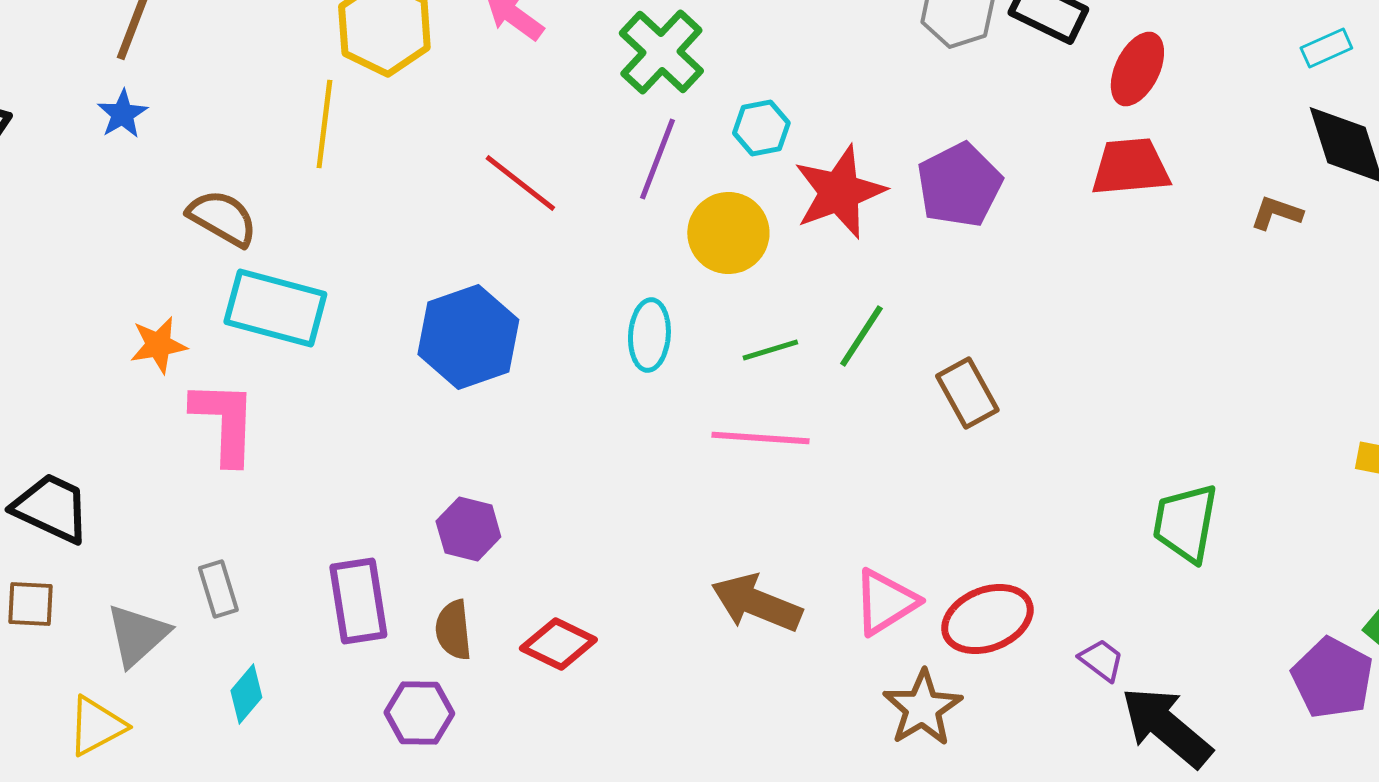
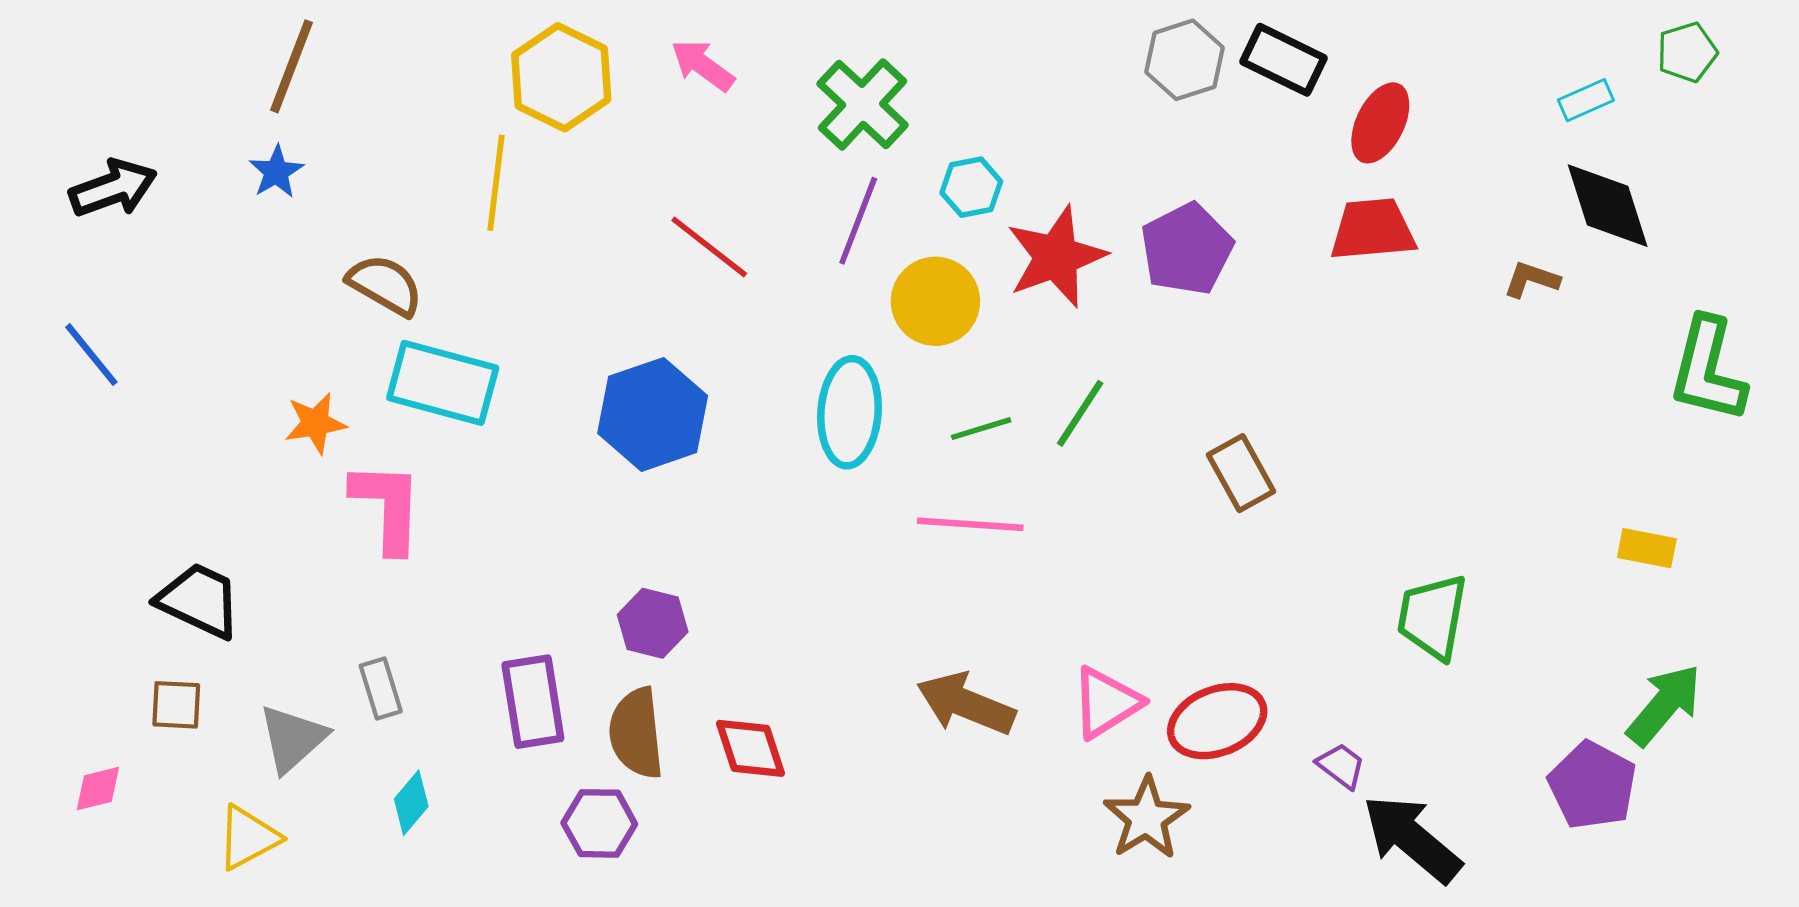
cyan ellipse: (649, 335) -> (849, 412), size x1.4
brown rectangle: (967, 393) -> (1241, 473), moved
brown semicircle: (453, 630) -> (636, 733), size x1.4
red diamond: (558, 644) -> (751, 748), turned 46

